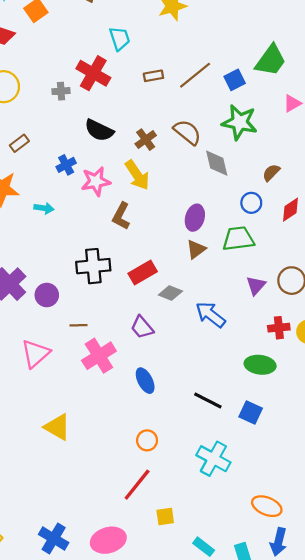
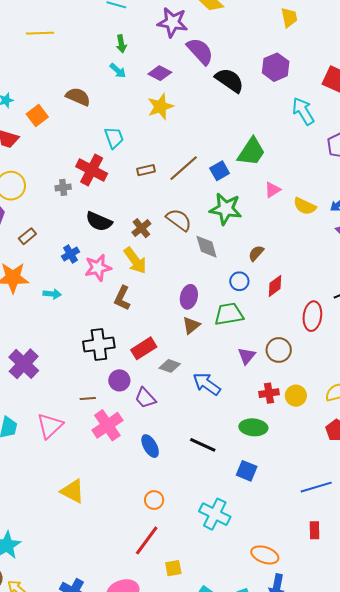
purple circle: (47, 295) -> (119, 380), moved
black line: (208, 401) -> (203, 445), moved

